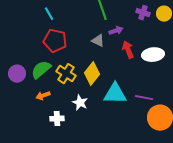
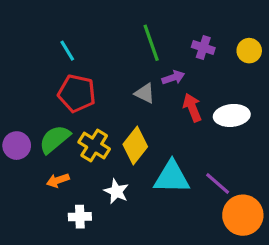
purple cross: (143, 13) -> (203, 47), moved
purple line: (144, 98) -> (218, 183), turned 30

